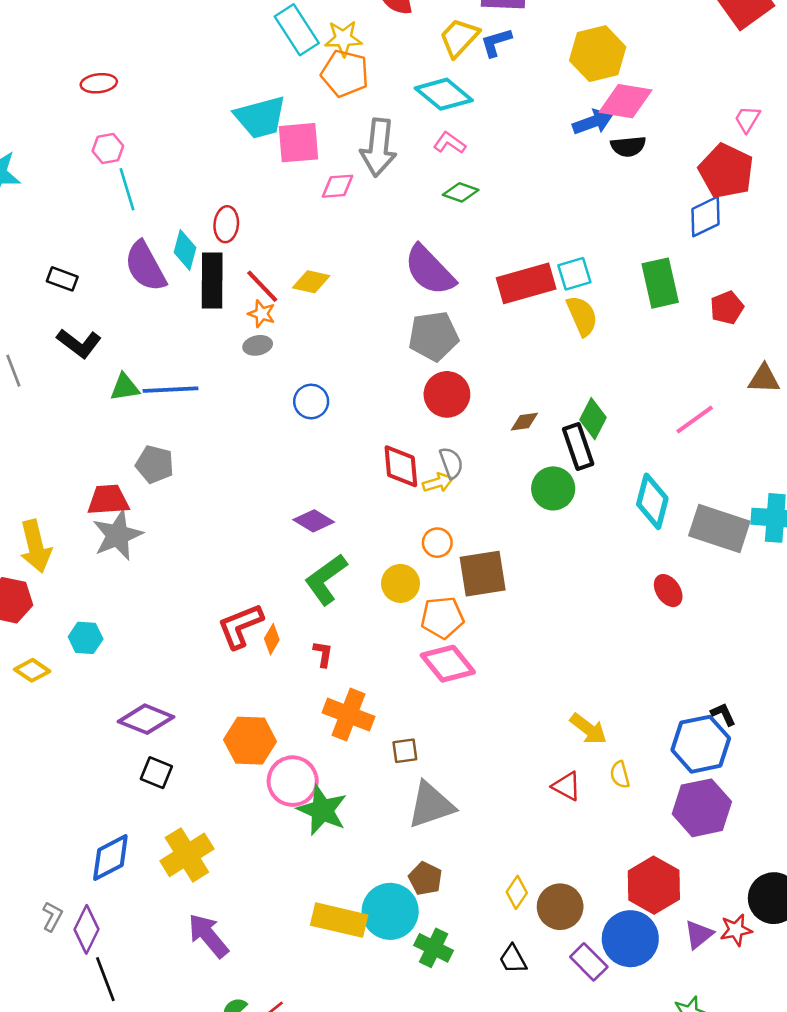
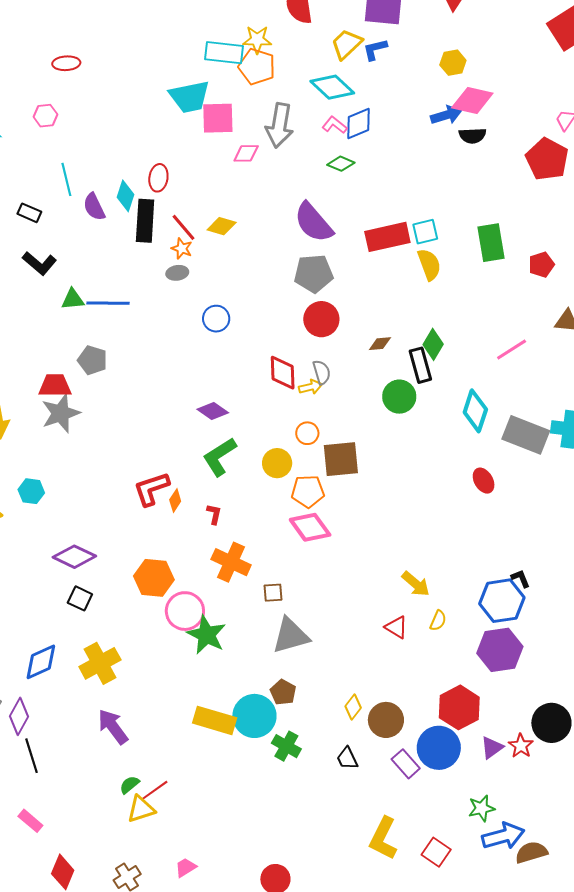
cyan rectangle: (297, 30) -> (224, 53), moved, turned -54
yellow hexagon: (598, 54) -> (453, 63), size x0.6
pink hexagon: (108, 149) -> (45, 116), moved
cyan line: (127, 189) -> (66, 179), moved
blue diamond: (706, 217) -> (359, 124), moved
purple semicircle: (145, 266) -> (94, 207), size x0.7
yellow semicircle: (620, 775) -> (438, 621), turned -145
red star: (736, 930) -> (521, 746), turned -30

